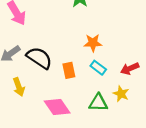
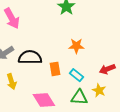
black semicircle: (39, 58) -> (30, 57), turned -35
cyan rectangle: (98, 68) -> (76, 75), moved

